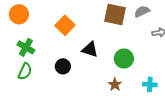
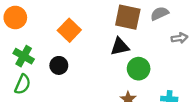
black triangle: (90, 49) -> (120, 46), moved, turned -30
black circle: (63, 66) -> (59, 65), moved

